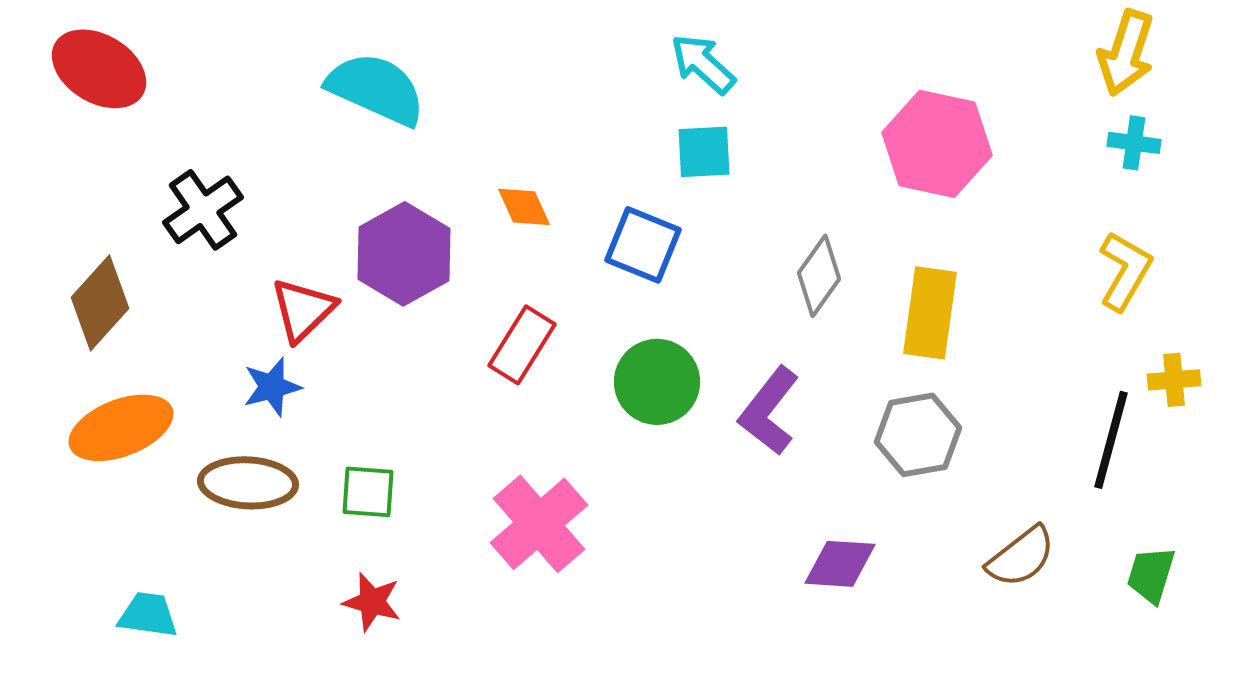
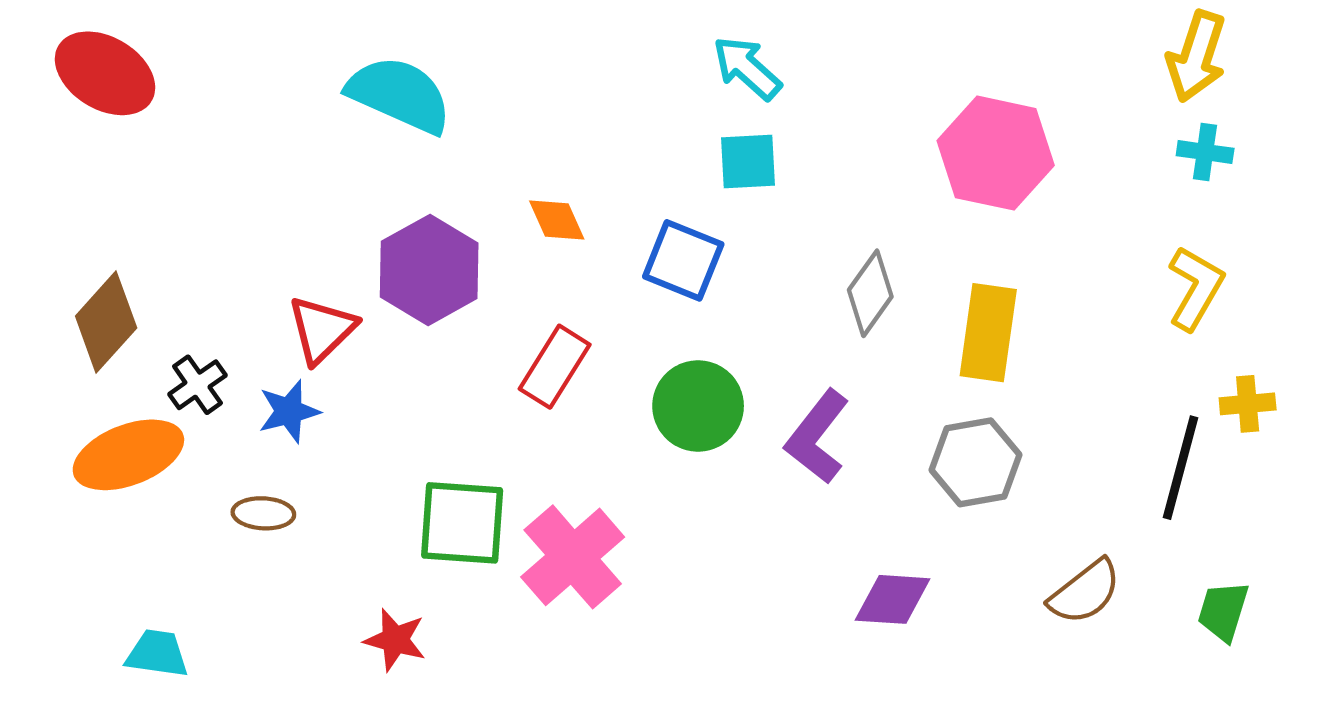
black cross: (203, 210) -> (197, 385), moved, size x0.7
brown ellipse: (248, 483) -> (263, 513), size x0.6
green square: (368, 492) -> (462, 523), moved, size x1.5

